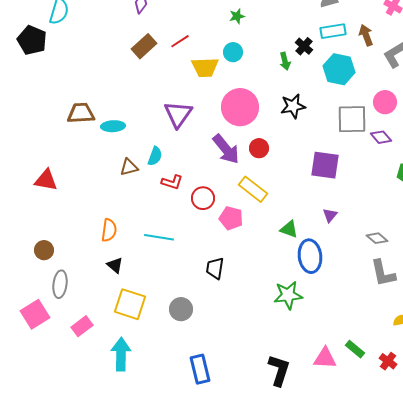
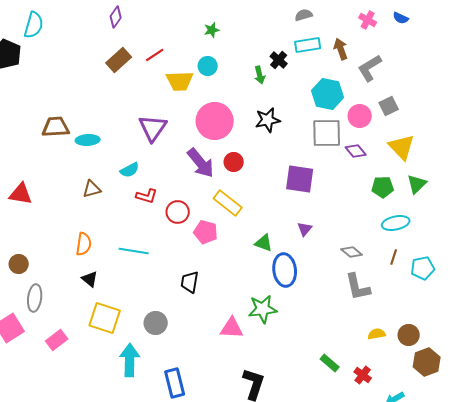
cyan hexagon: (339, 69) -> (328, 94), moved
cyan semicircle: (155, 156) -> (130, 170), turned 42
brown triangle: (129, 167) -> (92, 189), moved
cyan arrow: (121, 354) -> (130, 360), moved
pink triangle: (325, 358) -> (232, 328), moved

